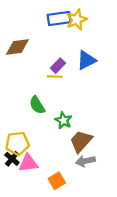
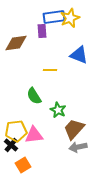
blue triangle: (86, 60) -> (79, 55), turned 48
purple rectangle: (58, 66) -> (42, 31), moved, turned -48
pink triangle: (28, 163) -> (34, 135), moved
orange square: (57, 181) -> (23, 165), moved

